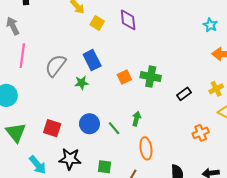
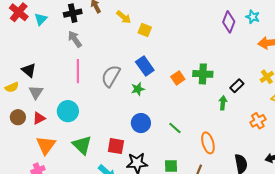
purple diamond: (128, 20) -> (229, 22), moved, turned 35
gray arrow: (13, 26) -> (75, 39), moved
green arrow: (136, 119) -> (223, 103), moved
blue circle: (89, 124) -> (141, 123), moved
red square: (52, 128) -> (116, 146), moved

